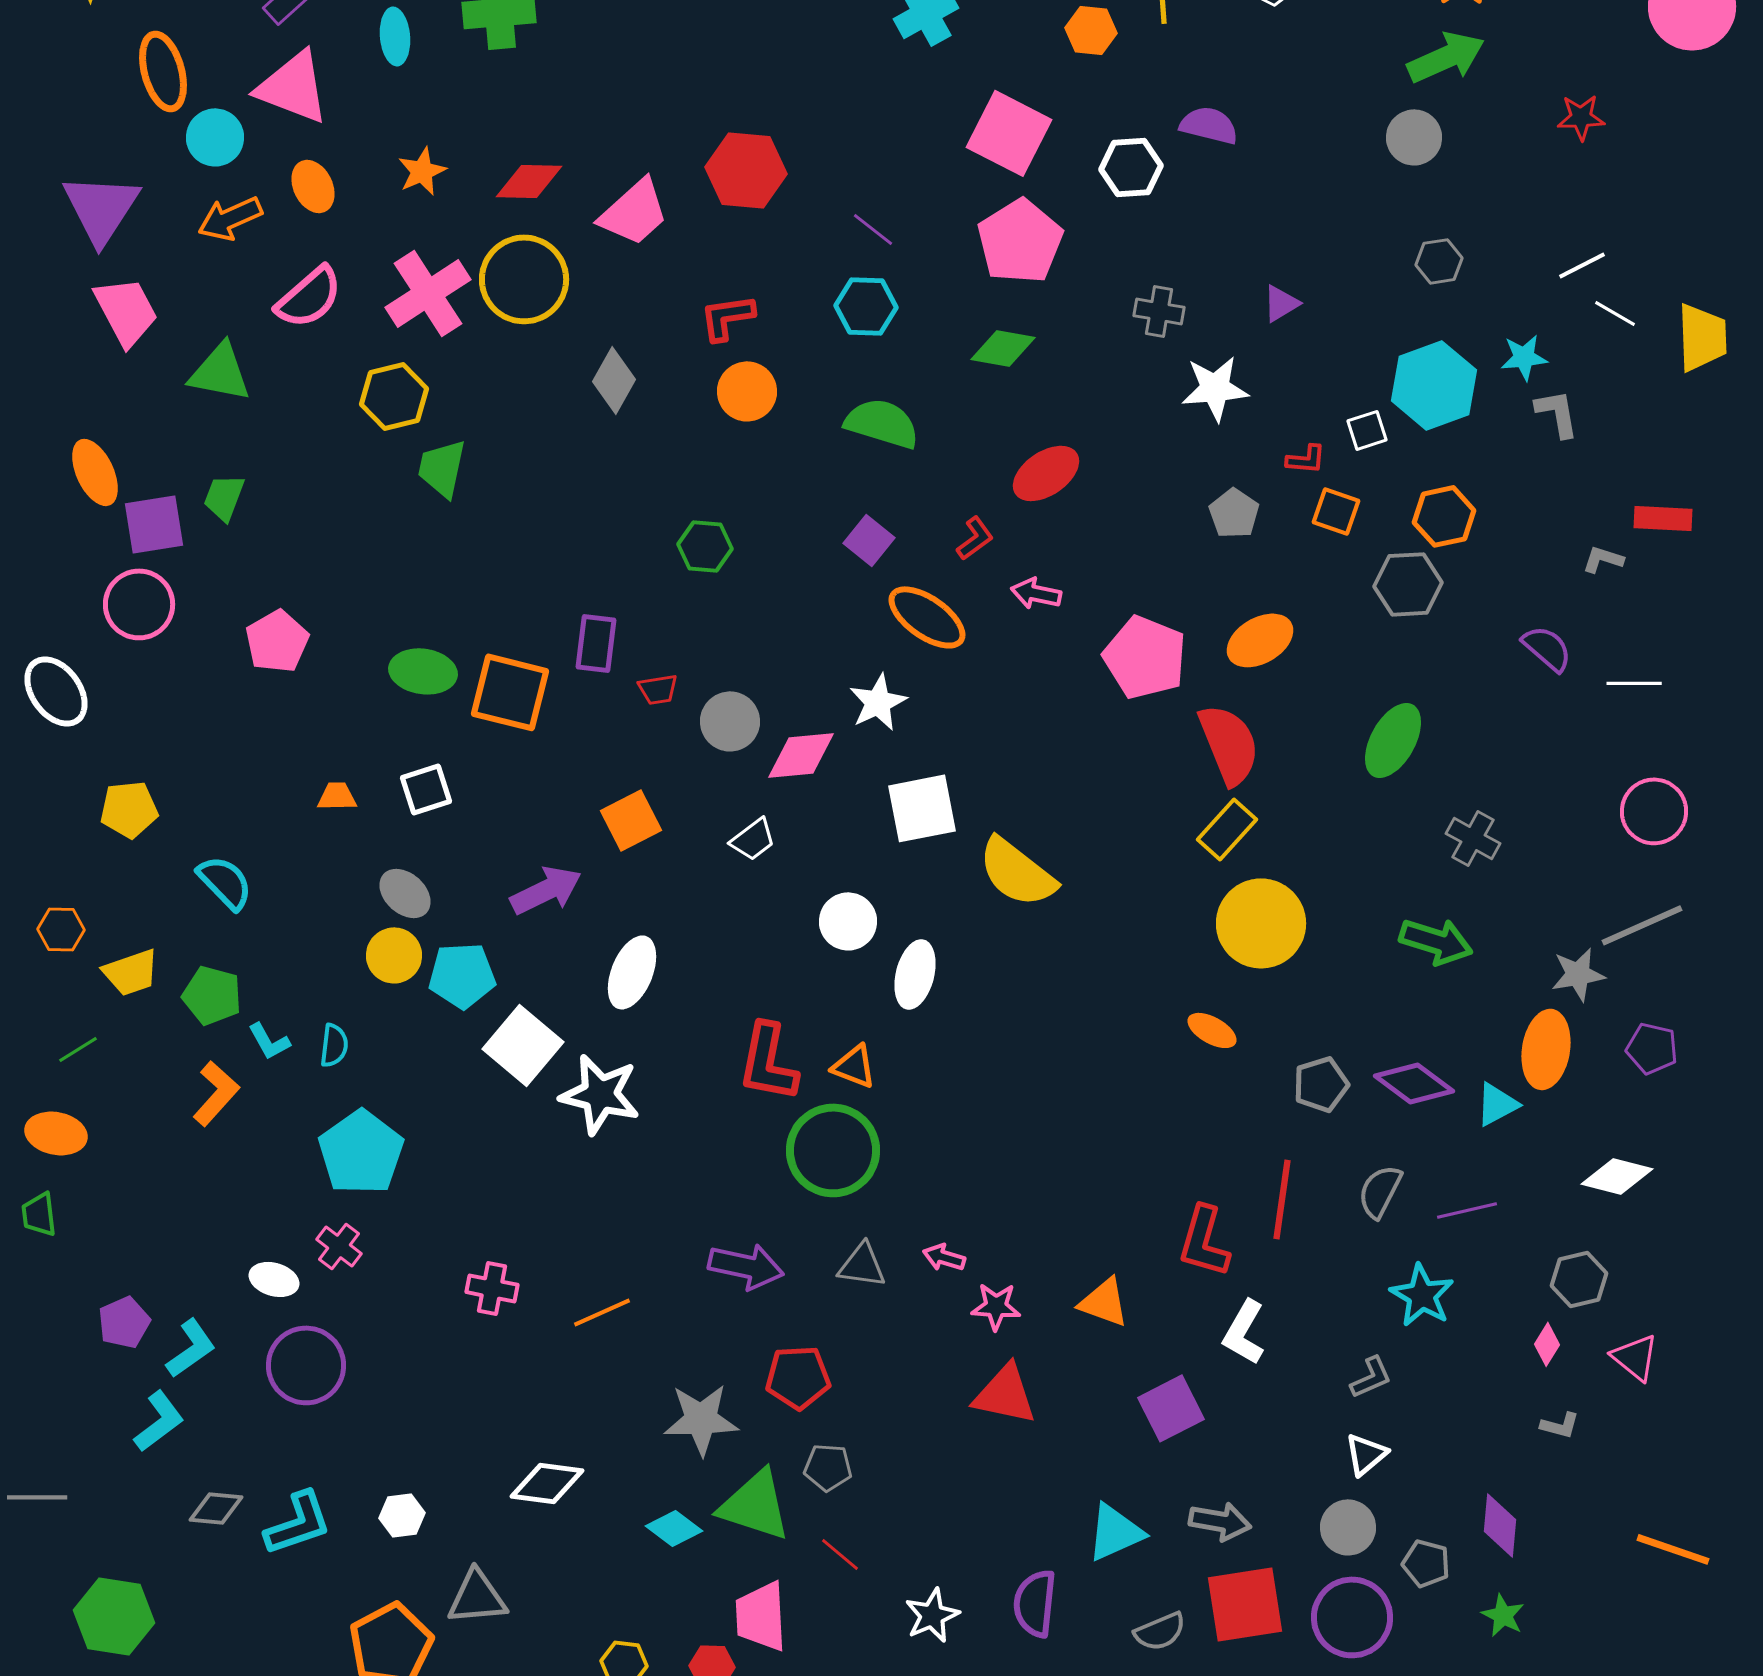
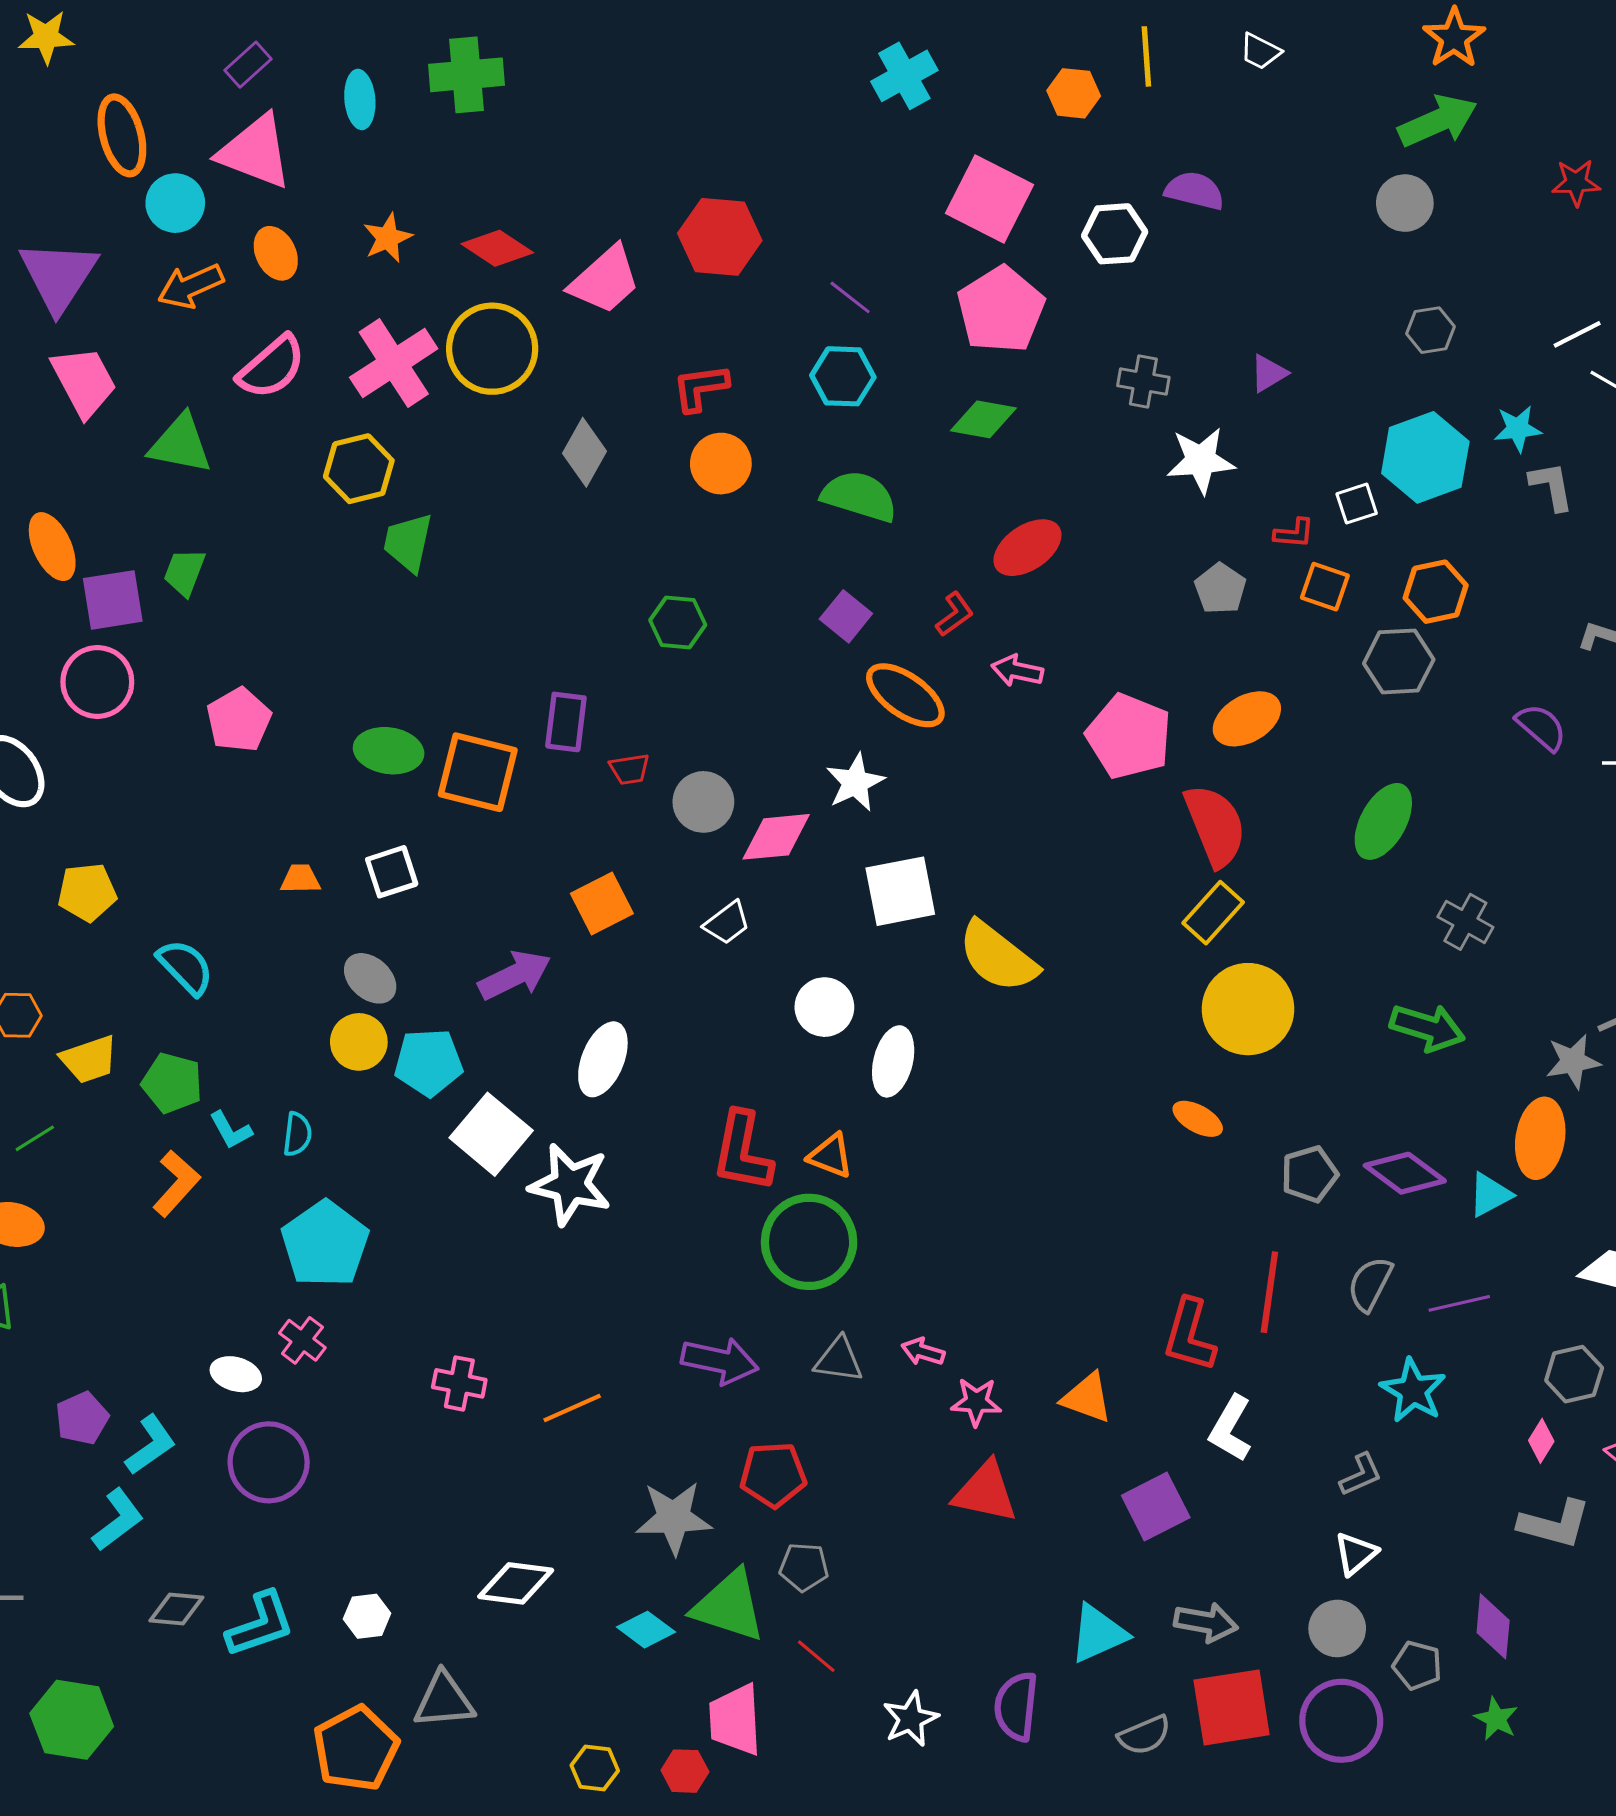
red diamond: (529, 181) -> (497, 248), turned 32
gray L-shape: (1560, 1425) -> (1555, 1524), size x1.8

